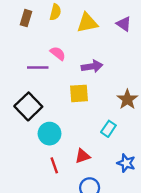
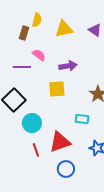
brown rectangle: (26, 18) -> (24, 33), moved
cyan rectangle: (108, 129) -> (82, 119), turned 64
red triangle: (83, 156) -> (60, 142), size x1.6

